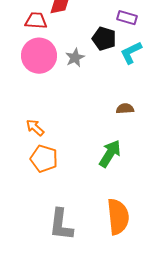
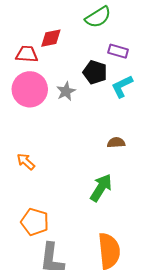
orange pentagon: (44, 159) -> (35, 222), moved

